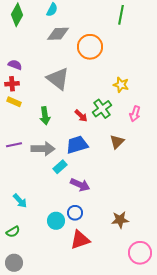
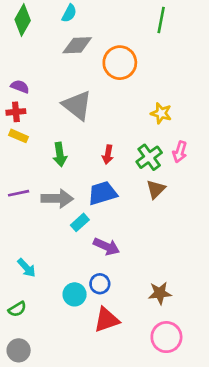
green cross: (102, 109) -> (149, 157), moved
red arrow: (81, 116) -> (108, 155), turned 56
pink circle: (140, 253) -> (166, 337), moved

